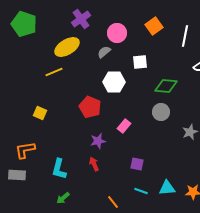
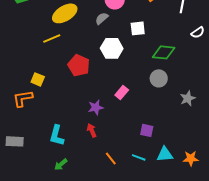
red pentagon: (90, 107) -> (79, 65), moved
orange L-shape: (25, 150) -> (23, 98), moved
purple square: (137, 164) -> (147, 130), moved
orange line: (113, 202) -> (111, 158), moved

